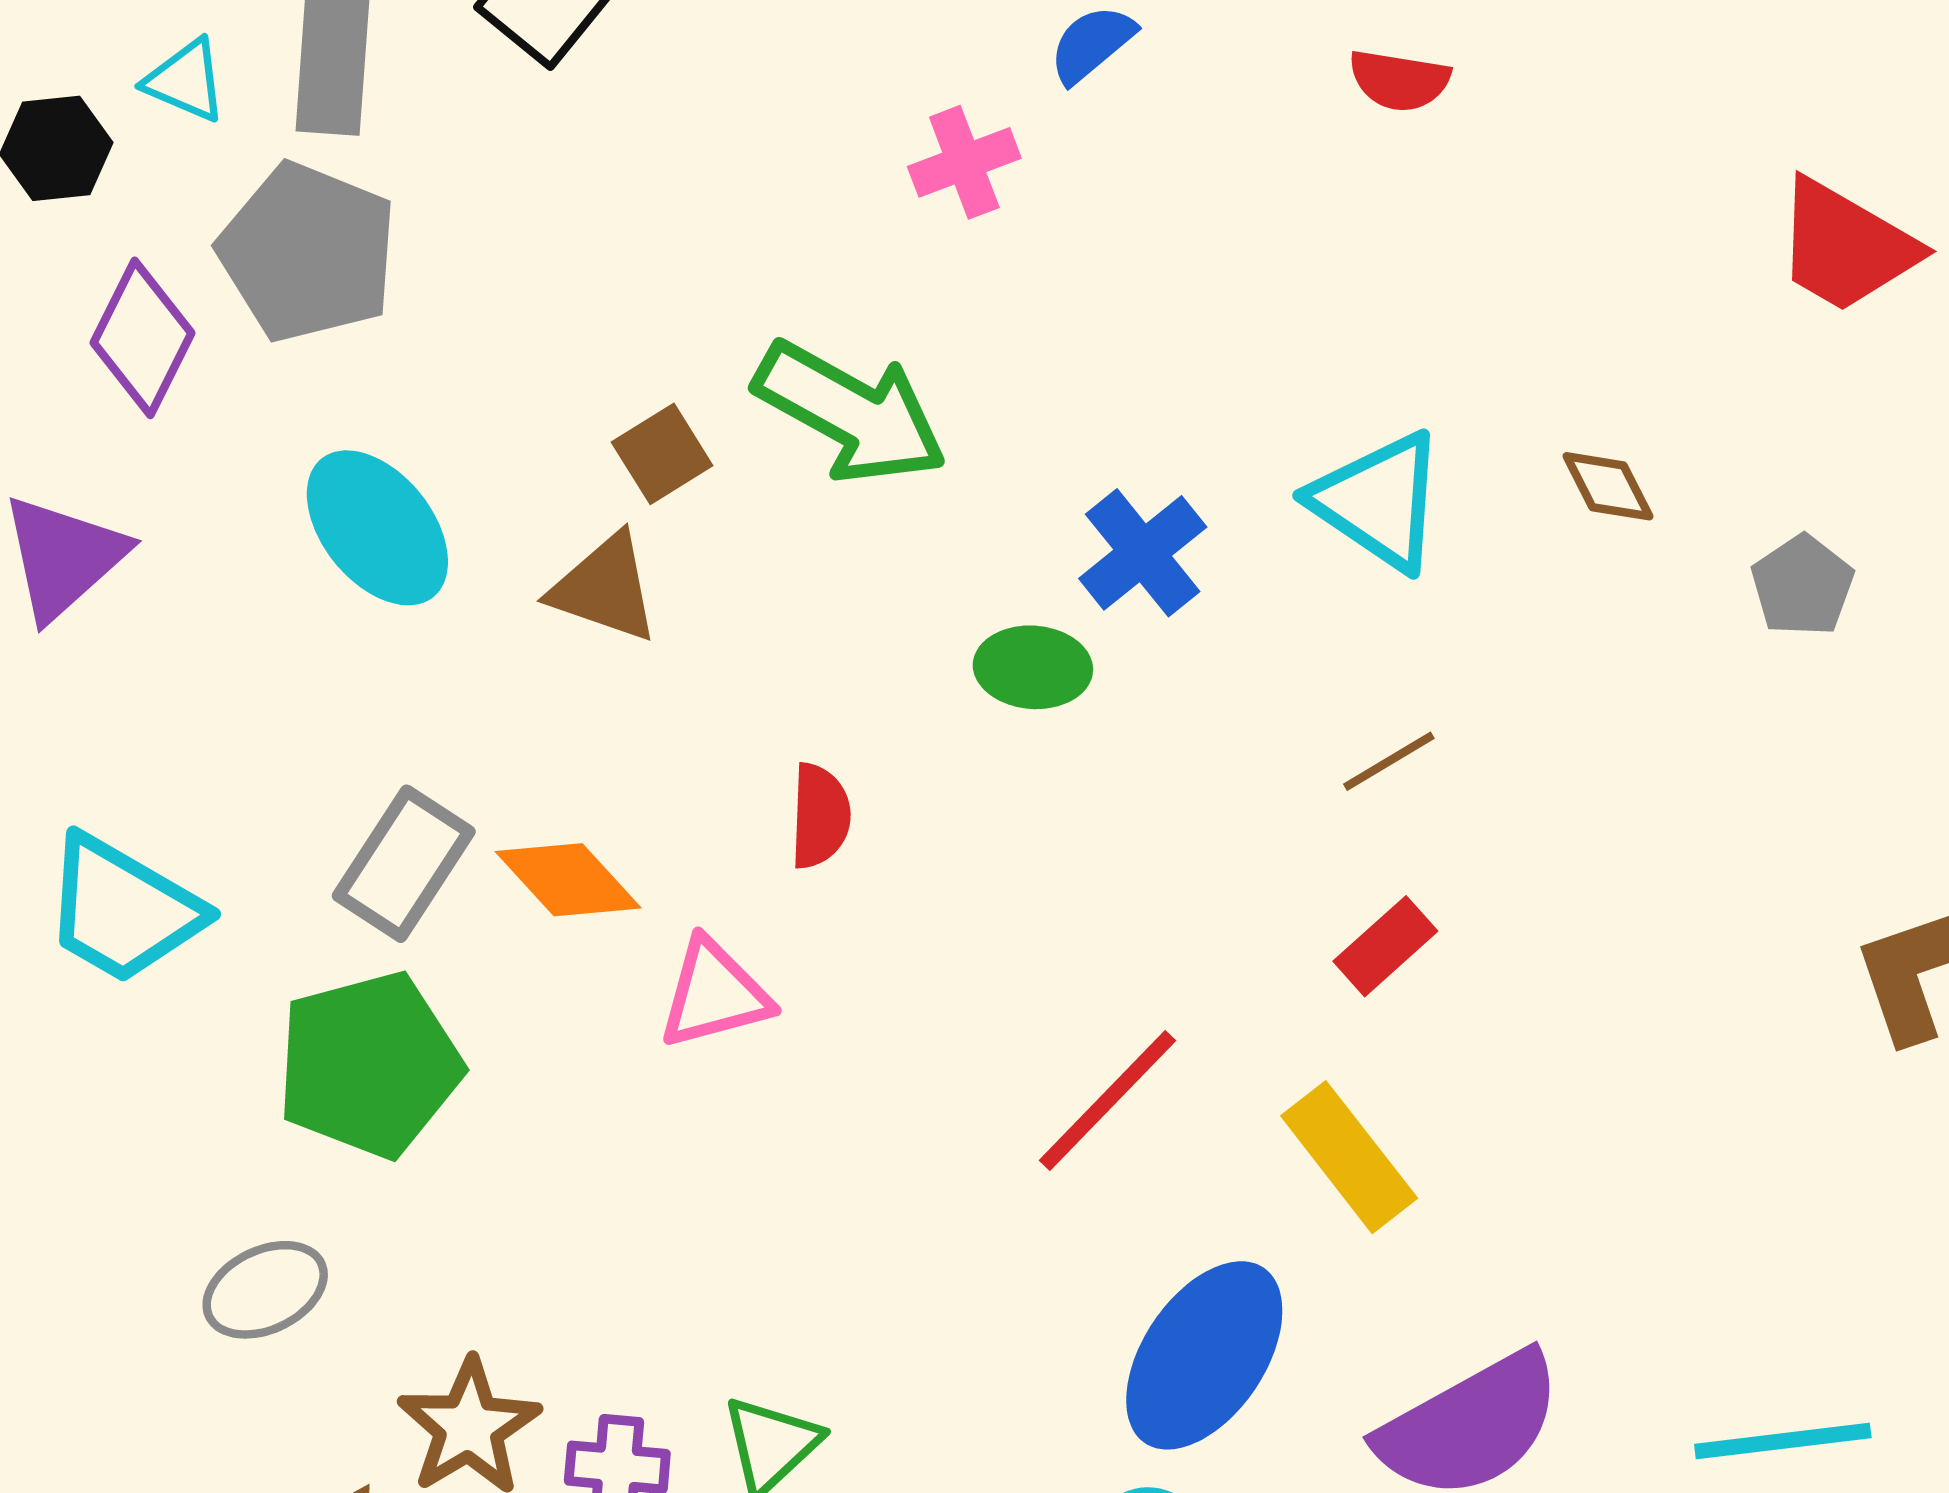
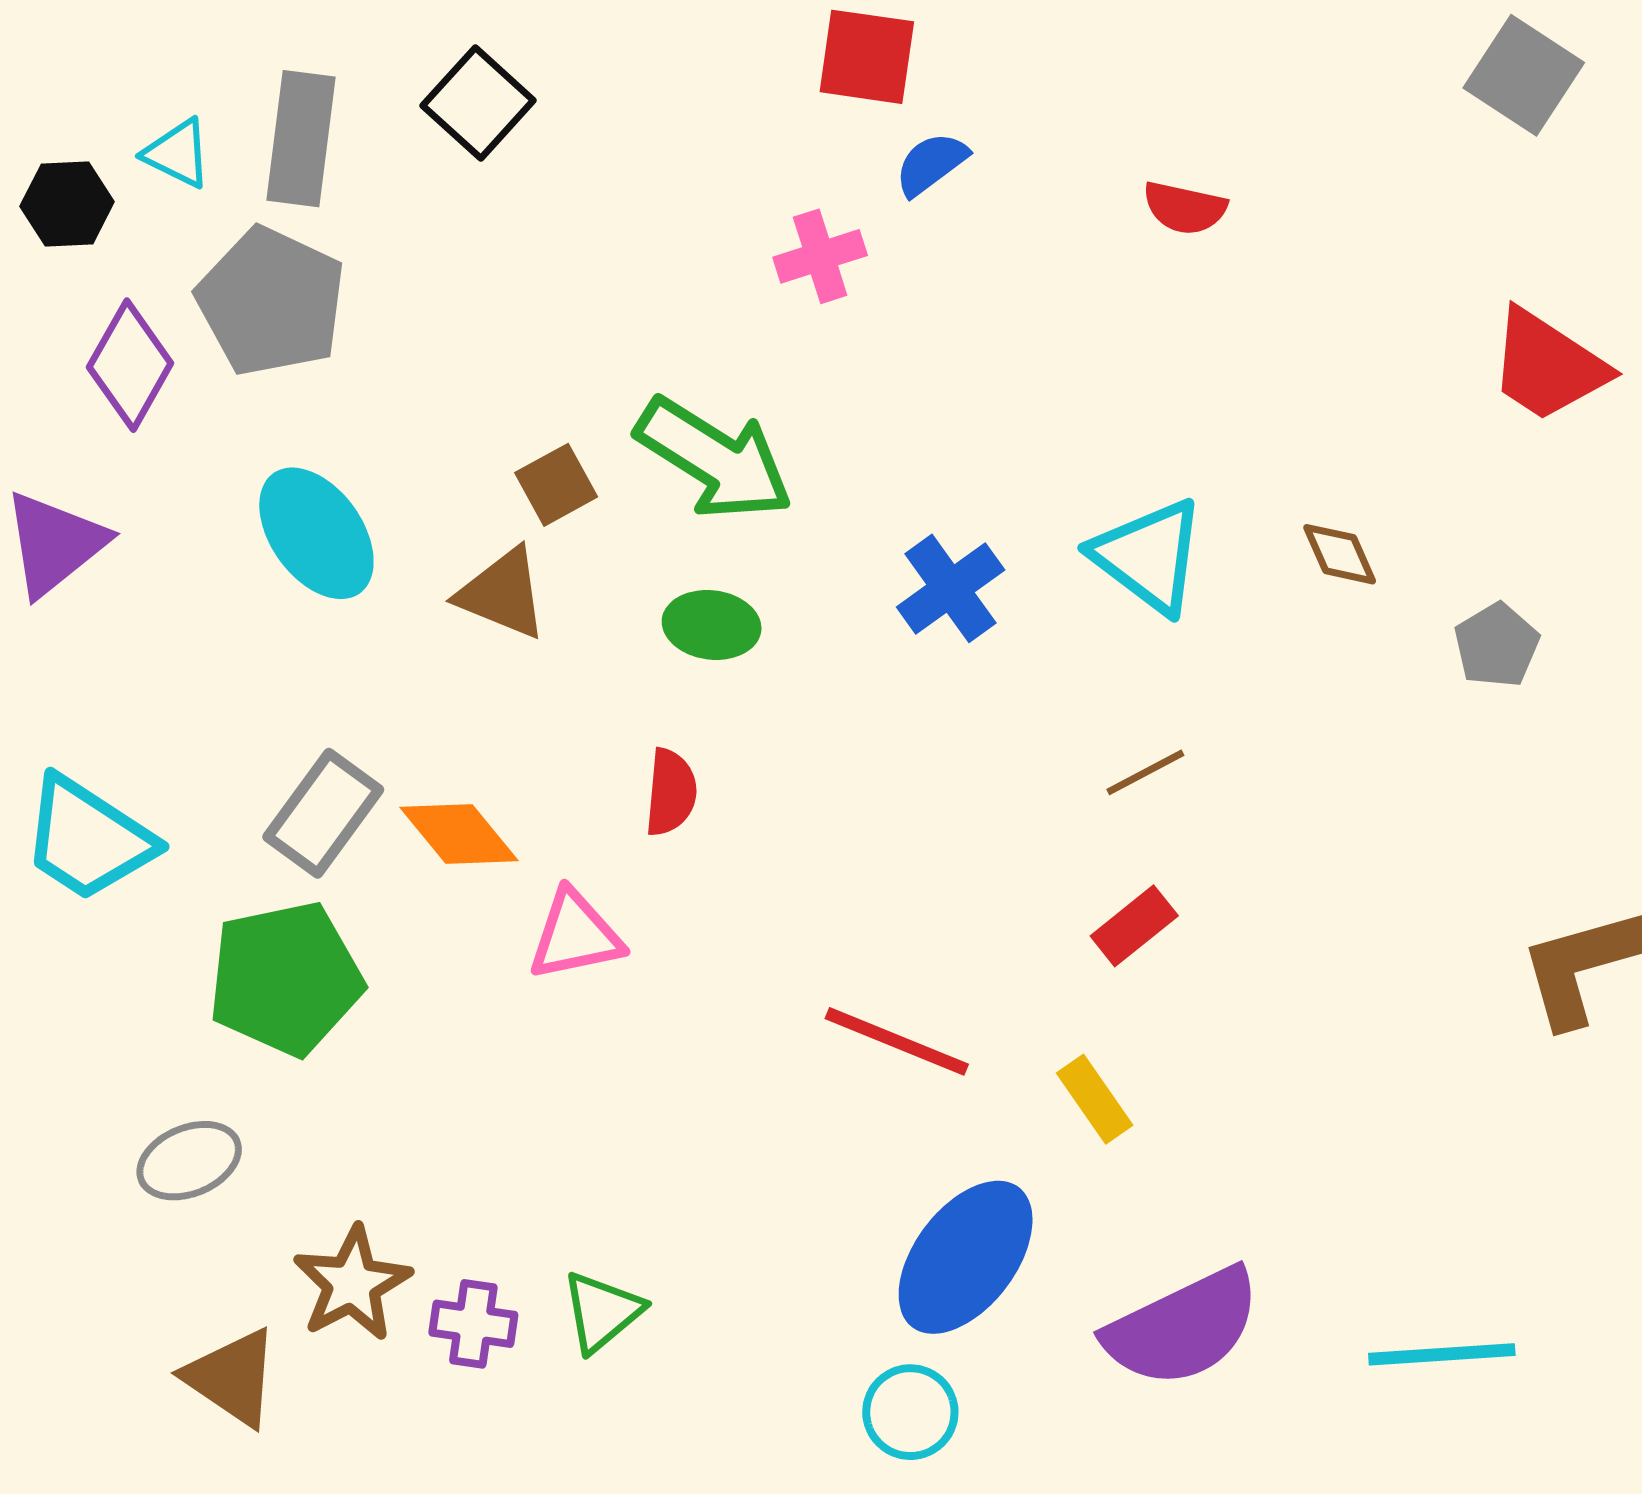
green ellipse: (1033, 667) -> (712, 625), moved
red line: (1108, 1100) -> (897, 1041), turned 65
yellow rectangle: (1349, 1157) -> (1095, 1099), size x0.7

